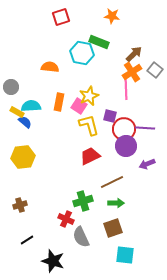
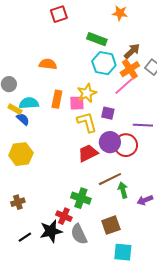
orange star: (112, 16) -> (120, 13), moved
cyan hexagon: (82, 53) -> (104, 63), moved
pink line: (126, 89) -> (124, 86), turned 50
pink square: (79, 106) -> (77, 103), turned -35
red circle: (124, 129) -> (126, 145), moved
purple circle: (126, 146) -> (110, 142), moved
purple arrow: (147, 164) -> (145, 200), moved
green cross: (83, 201) -> (81, 198), turned 36
green arrow: (116, 203) -> (123, 190), moved, turned -105
black star: (53, 261) -> (51, 231), moved, turned -30

